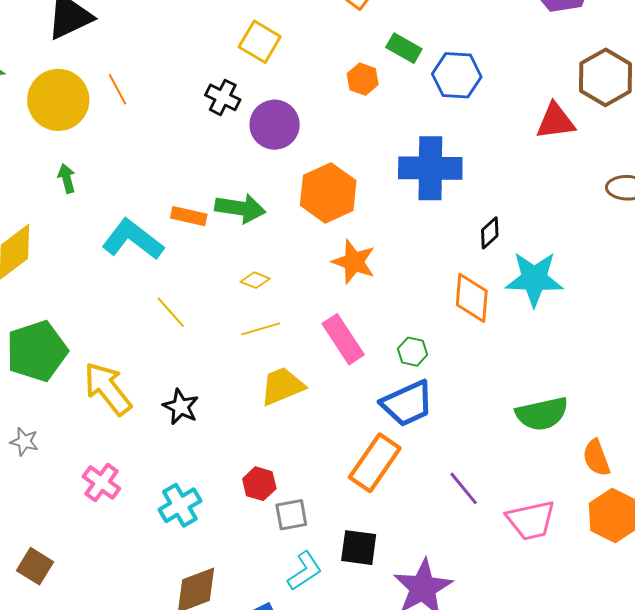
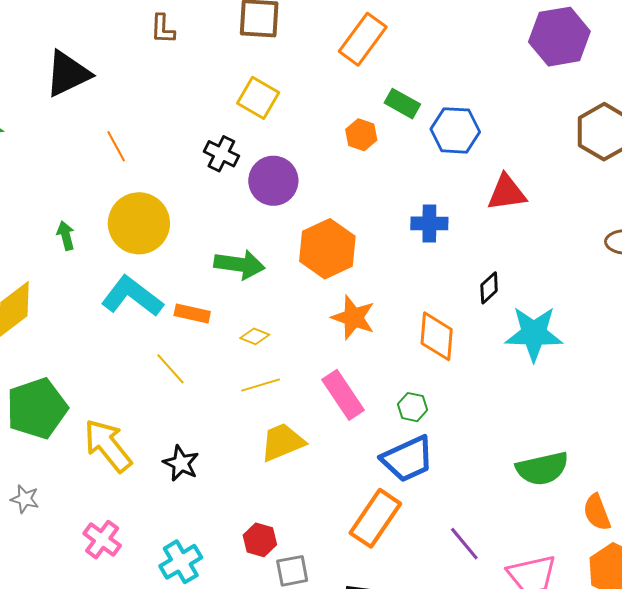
yellow circle: (58, 100) -> (139, 223), moved
red triangle: (555, 121) -> (507, 193), moved
blue cross: (430, 168) -> (429, 223), size x0.6
orange rectangle: (189, 216) -> (192, 313), moved
orange diamond: (472, 298) -> (437, 336), moved

